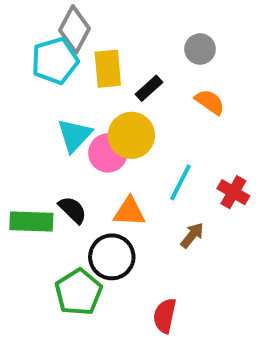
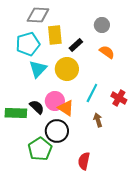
gray diamond: (75, 29) -> (38, 15), turned 65
cyan pentagon: (55, 61) -> (28, 44), moved
pink circle: (108, 153) -> (55, 101), moved
orange triangle: (129, 212) -> (66, 108), turned 30
brown arrow: (192, 235) -> (98, 120), turned -56

